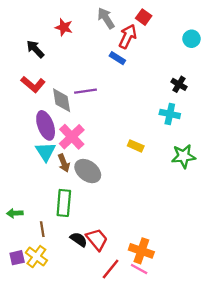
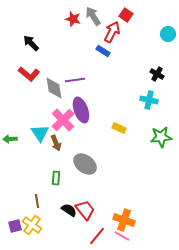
red star: (64, 27) -> (73, 19), moved
purple ellipse: (46, 125) -> (81, 110), moved
gray ellipse: (88, 171) -> (85, 164), moved
green rectangle: (64, 203) -> (56, 178), size x0.6
green arrow: (15, 213) -> (10, 139), moved

